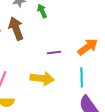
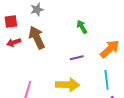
green arrow: (42, 11) -> (82, 27), moved

